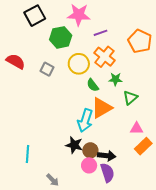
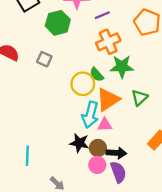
orange cross: (105, 57) -> (108, 42), turned 30
yellow circle: (79, 64) -> (83, 84), moved
green star: (115, 79) -> (122, 67), size x1.5
green triangle: (130, 98) -> (140, 98), moved
pink triangle: (137, 128) -> (105, 125), moved

